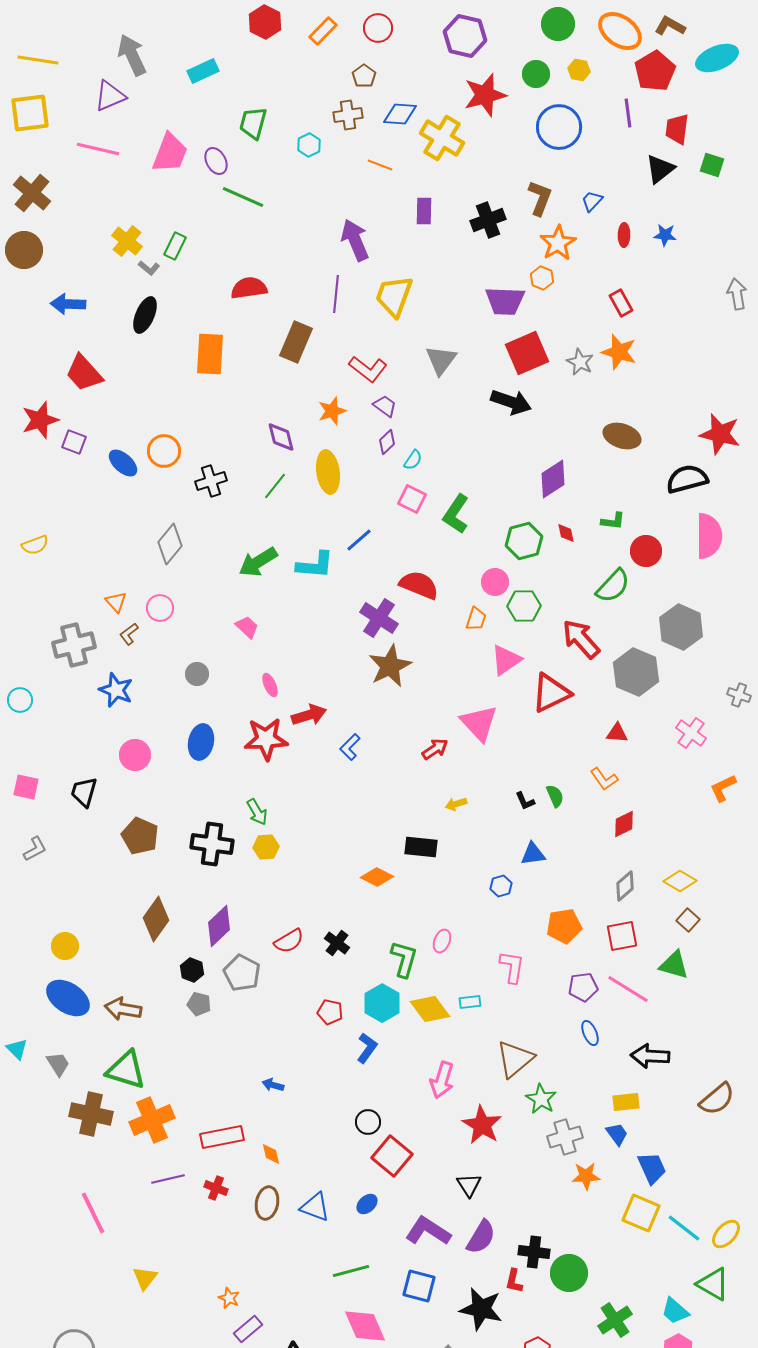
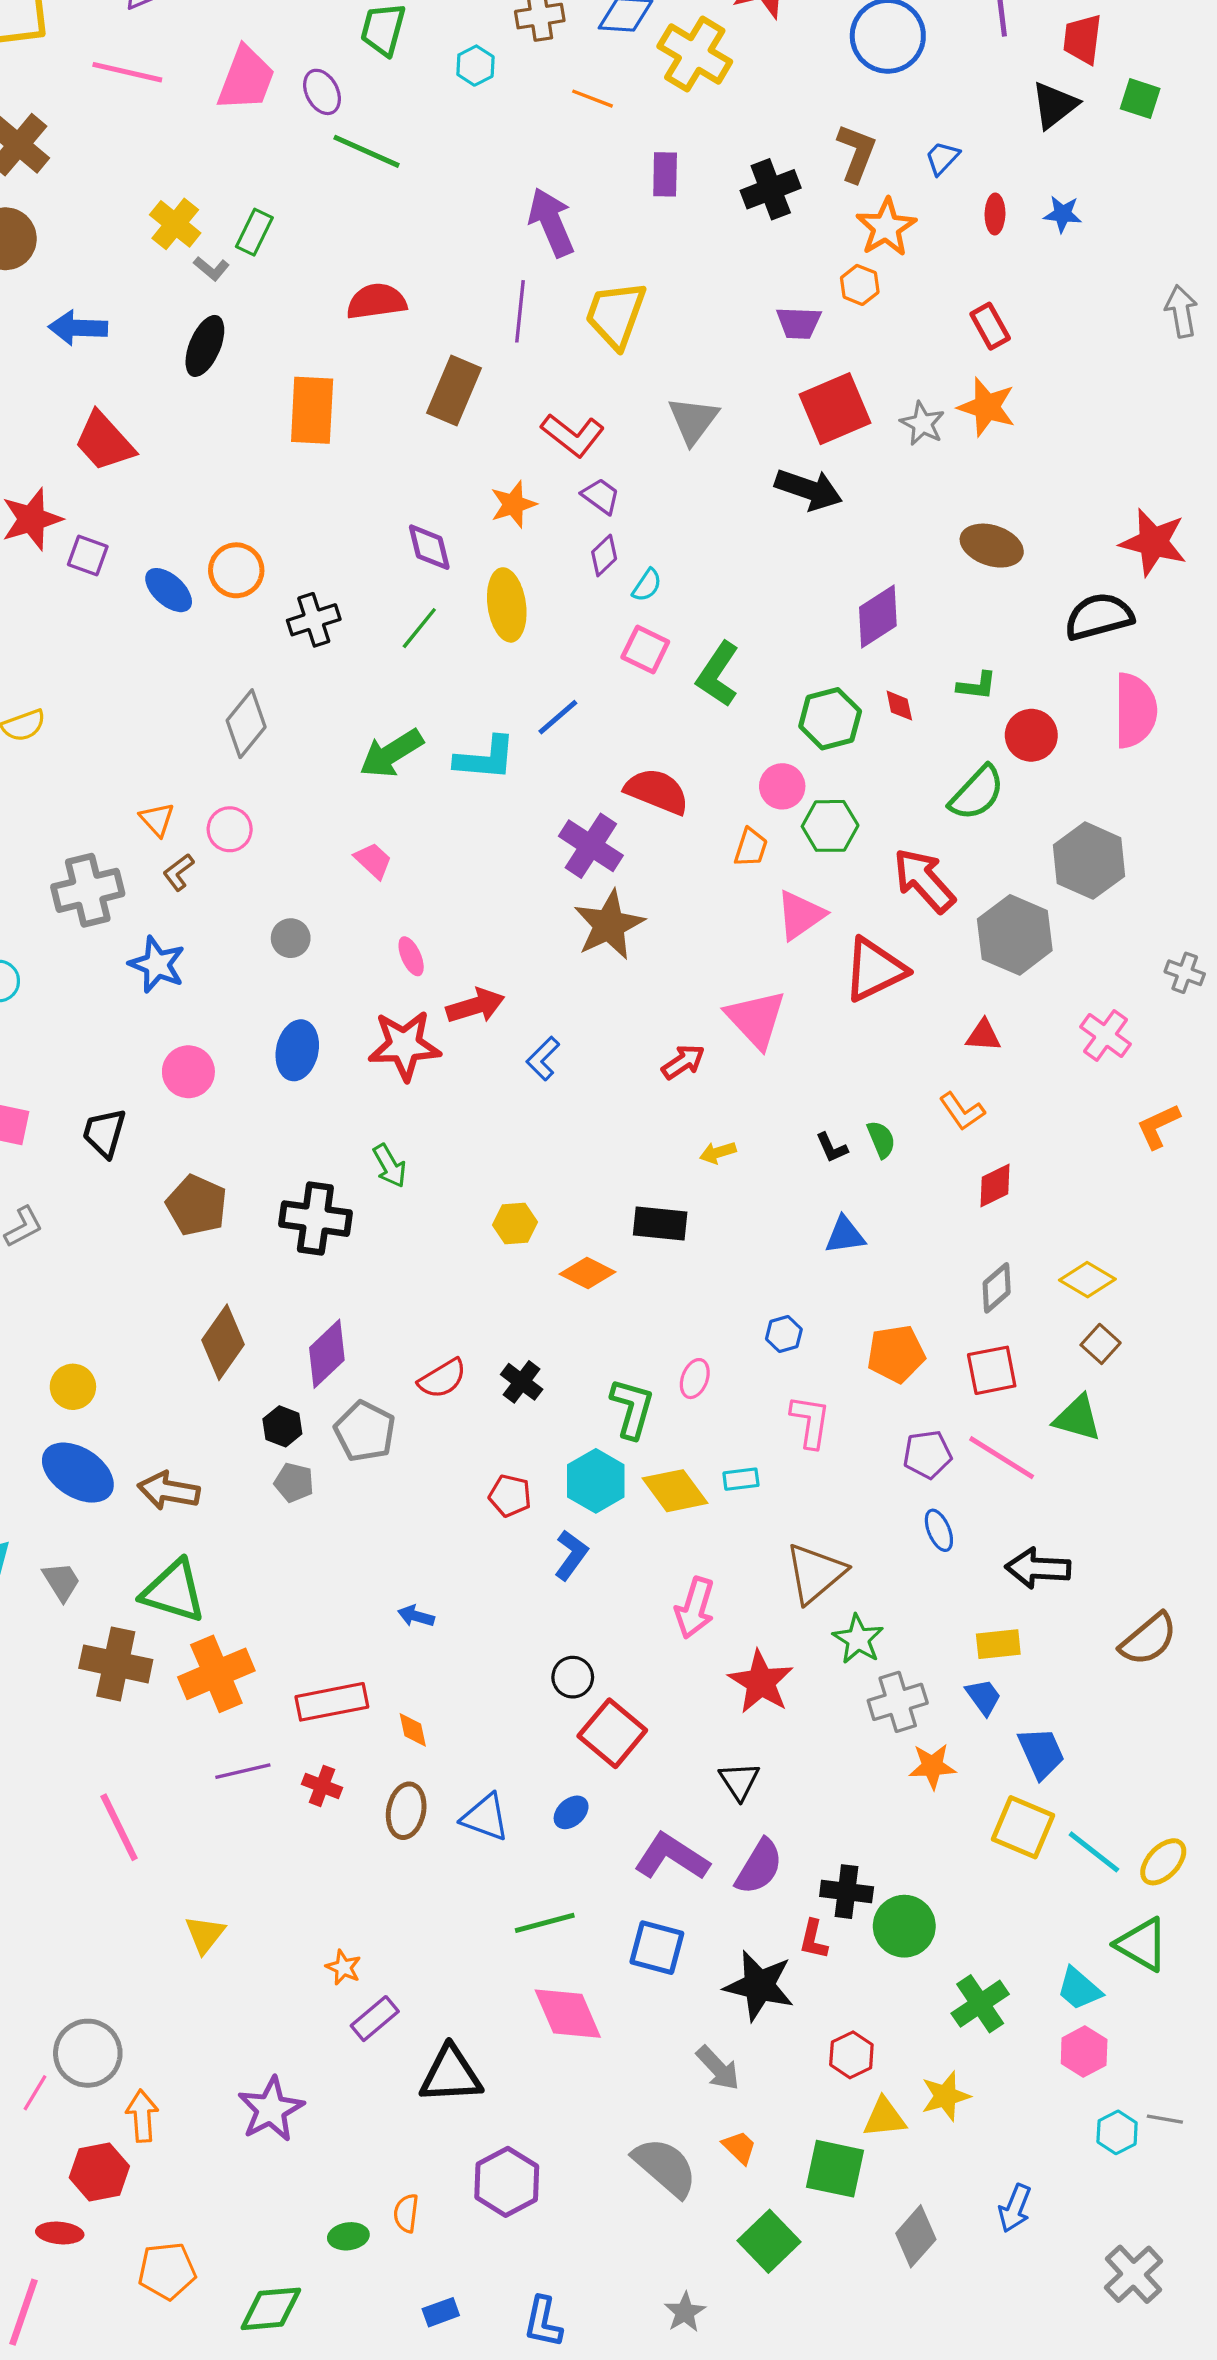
purple trapezoid: (505, 301) -> (799, 323), size x0.7
yellow hexagon: (266, 847) -> (515, 1223), moved
blue hexagon: (501, 886) -> (784, 1334), moved

